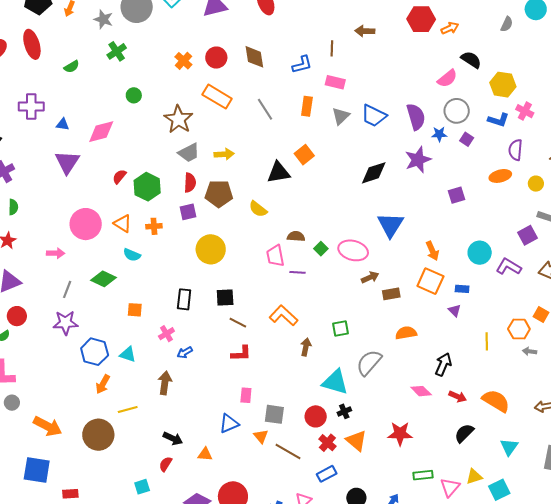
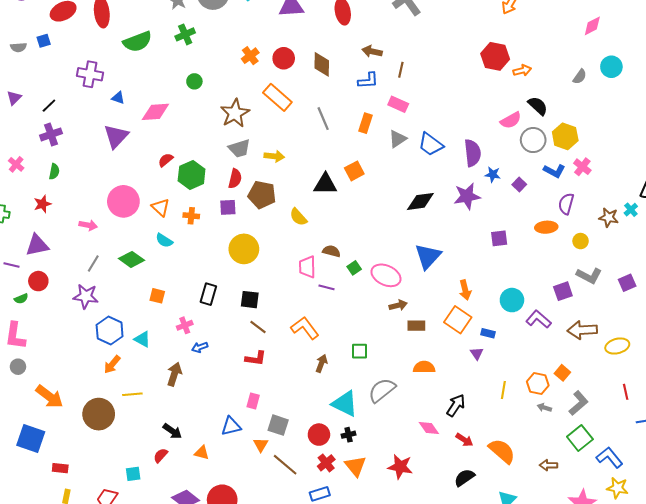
brown arrow: (365, 31) -> (372, 51), moved
green semicircle: (72, 67) -> (137, 42), size x1.8
gray circle: (457, 111) -> (533, 140), moved

